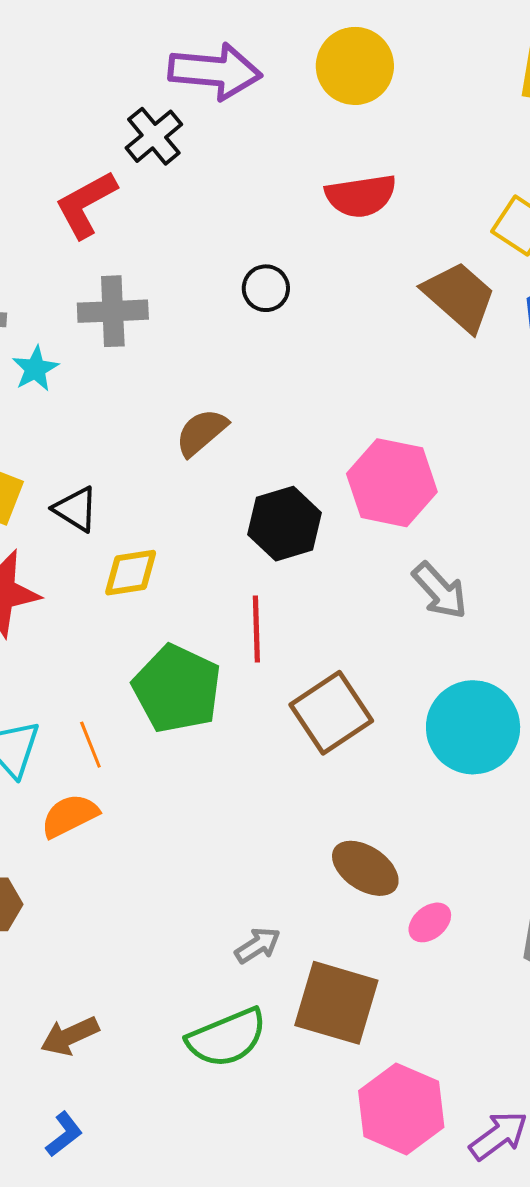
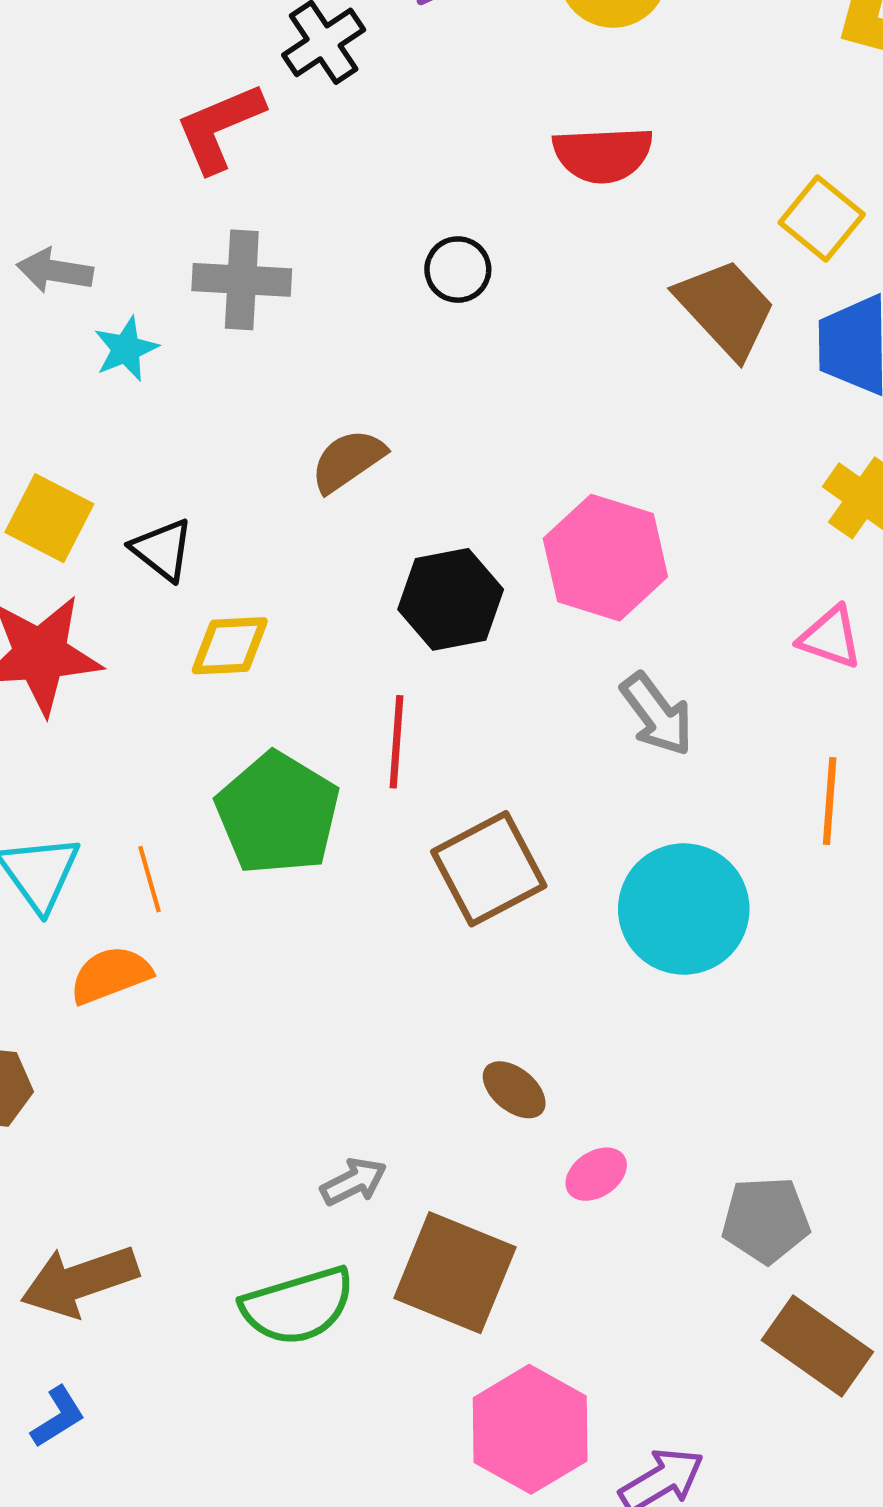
brown ellipse: (365, 868) -> (514, 1090), size x0.7
brown arrow: (70, 1036) -> (79, 1281), size x1.4

